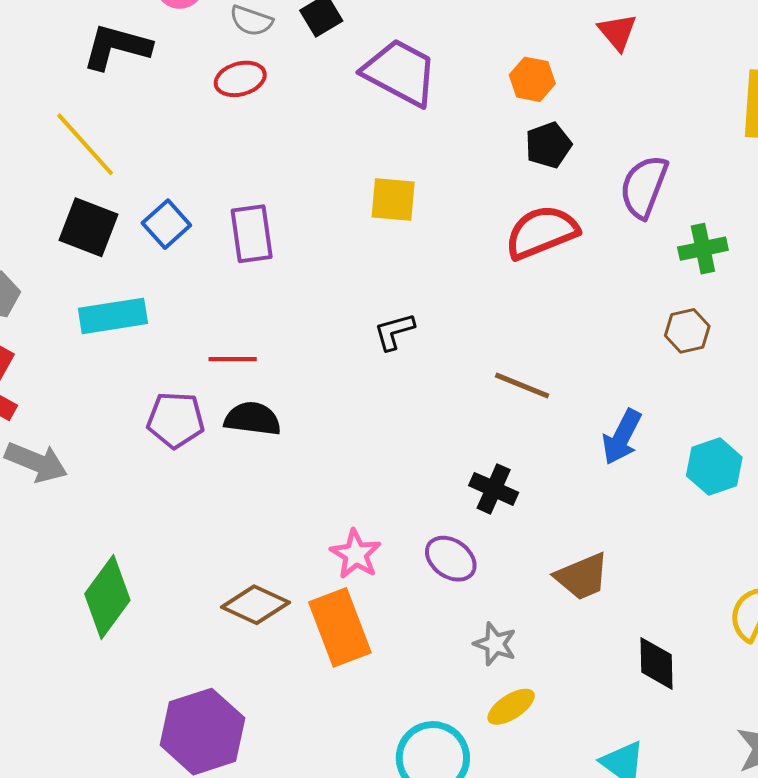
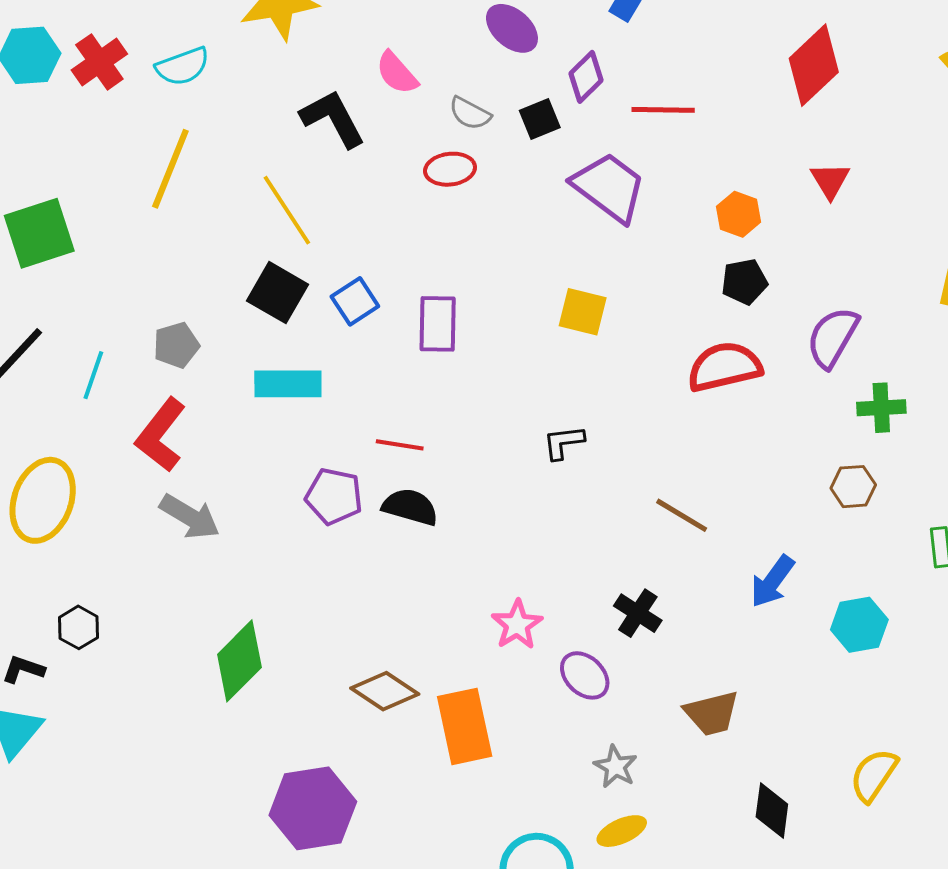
black L-shape: (117, 47) -> (333, 119), turned 38
pink star: (356, 554) -> (517, 625), moved

